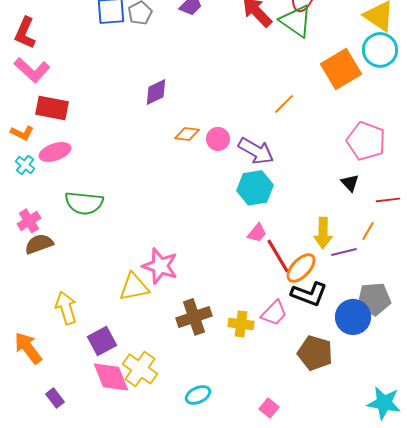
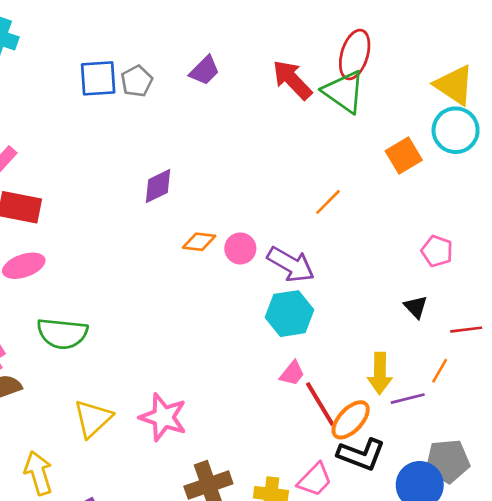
orange square: (341, 69) -> (404, 155), size x0.7
pink pentagon: (366, 141) -> (437, 251), size x0.6
yellow triangle: (134, 287) -> (93, 419), moved, turned -32

